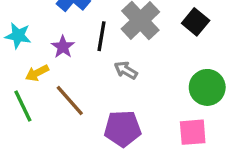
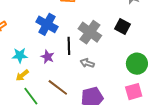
yellow arrow: (37, 73) -> (22, 75), moved

